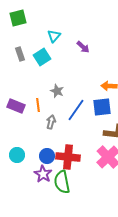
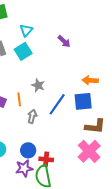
cyan triangle: (54, 36) -> (26, 30), moved
red cross: (68, 157) -> (46, 159), moved, size x0.6
purple star: (43, 174) -> (24, 168), turned 30

